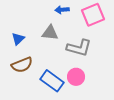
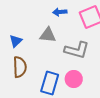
brown semicircle: (22, 65) -> (20, 67), turned -70
blue rectangle: (52, 81) -> (50, 83), turned 70

